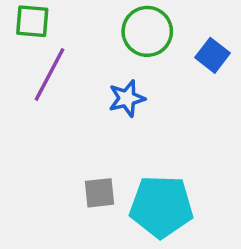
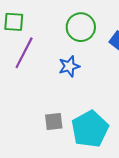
cyan pentagon: (161, 206) -> (90, 129), turned -30

